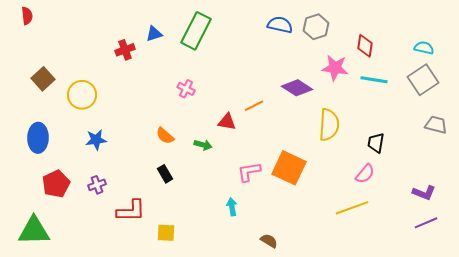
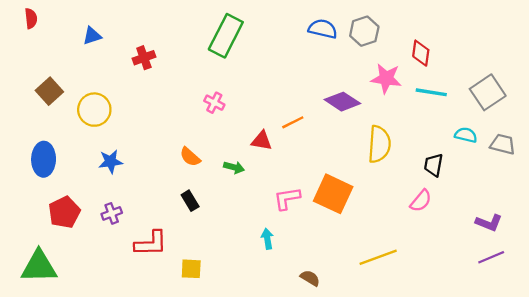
blue triangle: (154, 34) -> (92, 36), moved
cyan semicircle: (424, 48) -> (466, 135), moved
yellow line: (352, 208) -> (378, 257), moved

